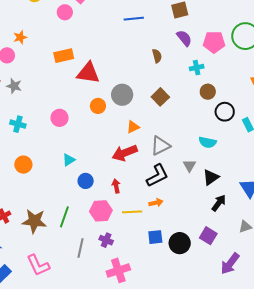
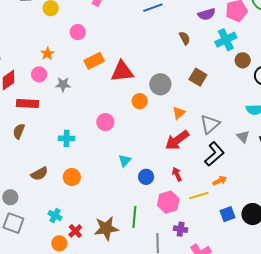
pink circle: (65, 12) -> (78, 32), moved
purple semicircle: (184, 38) -> (207, 14), turned 126
cyan cross: (197, 68) -> (226, 40), size x1.5
gray star: (14, 86) -> (63, 84), moved
orange circle: (23, 165) -> (72, 177), moved

